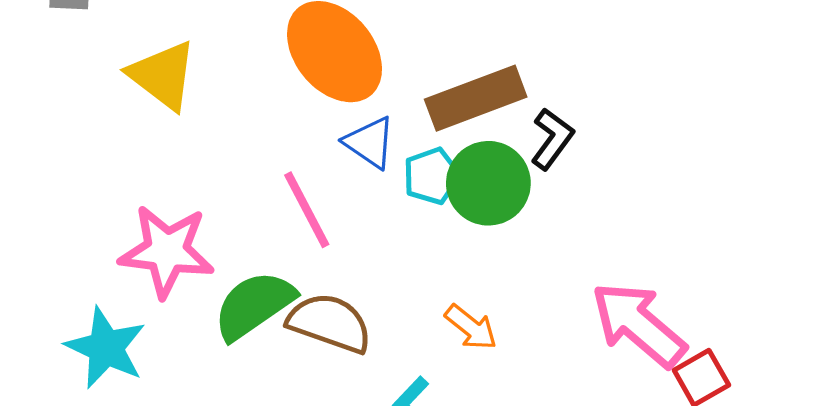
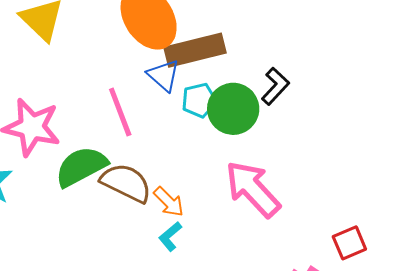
brown rectangle: (476, 98) -> (195, 50), moved
pink arrow: (639, 325) -> (253, 189), moved
orange arrow: (471, 327) -> (169, 202), moved

